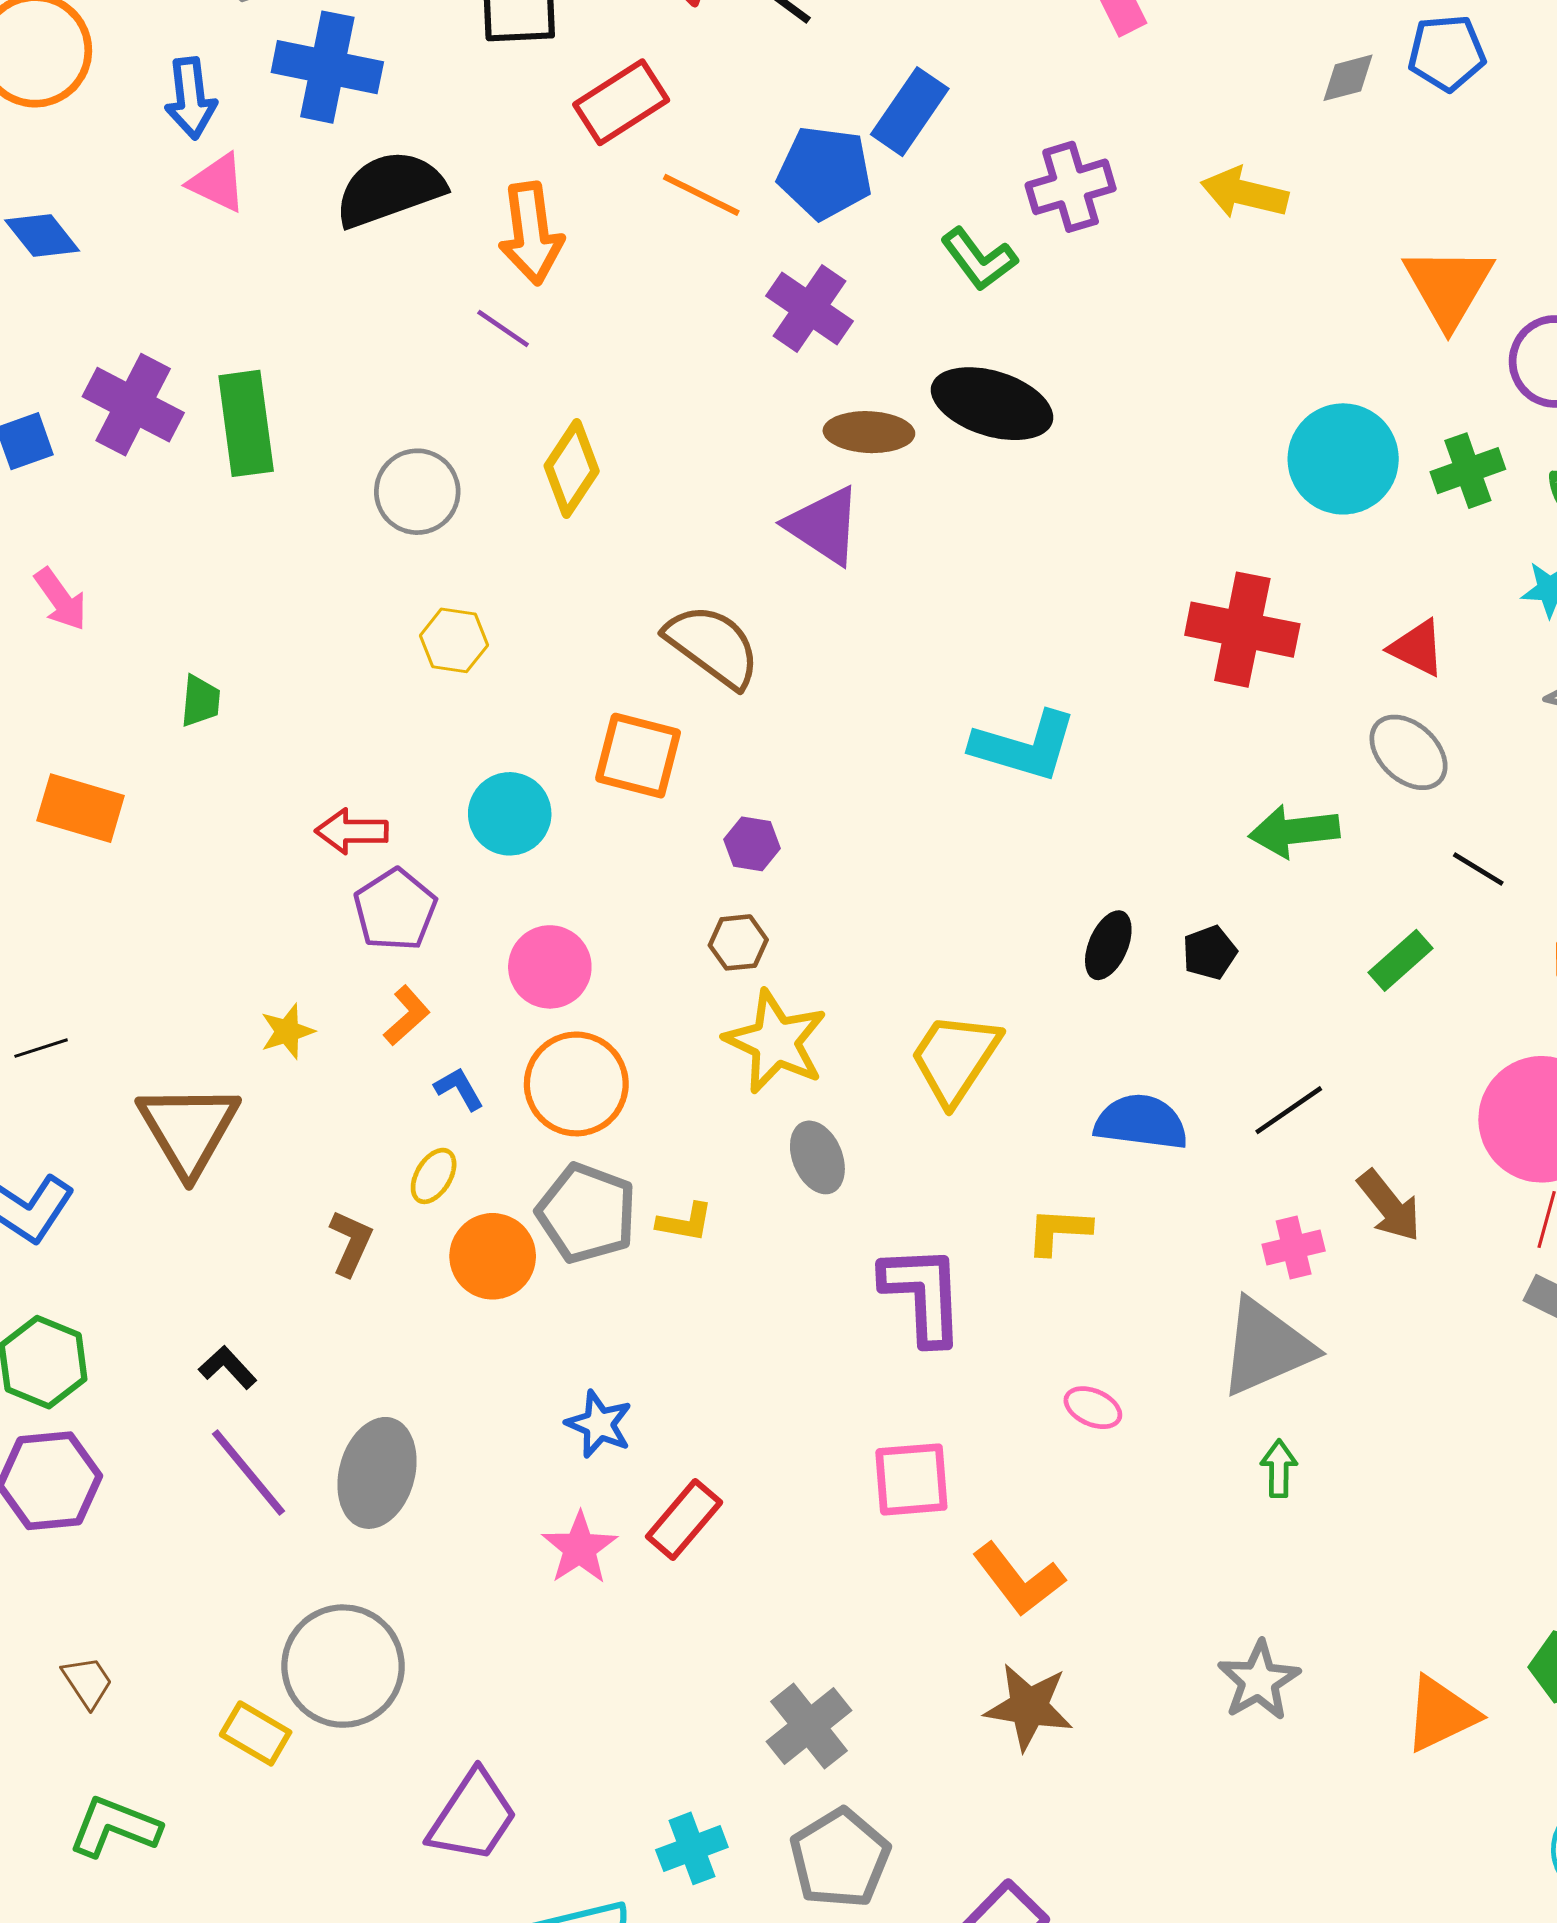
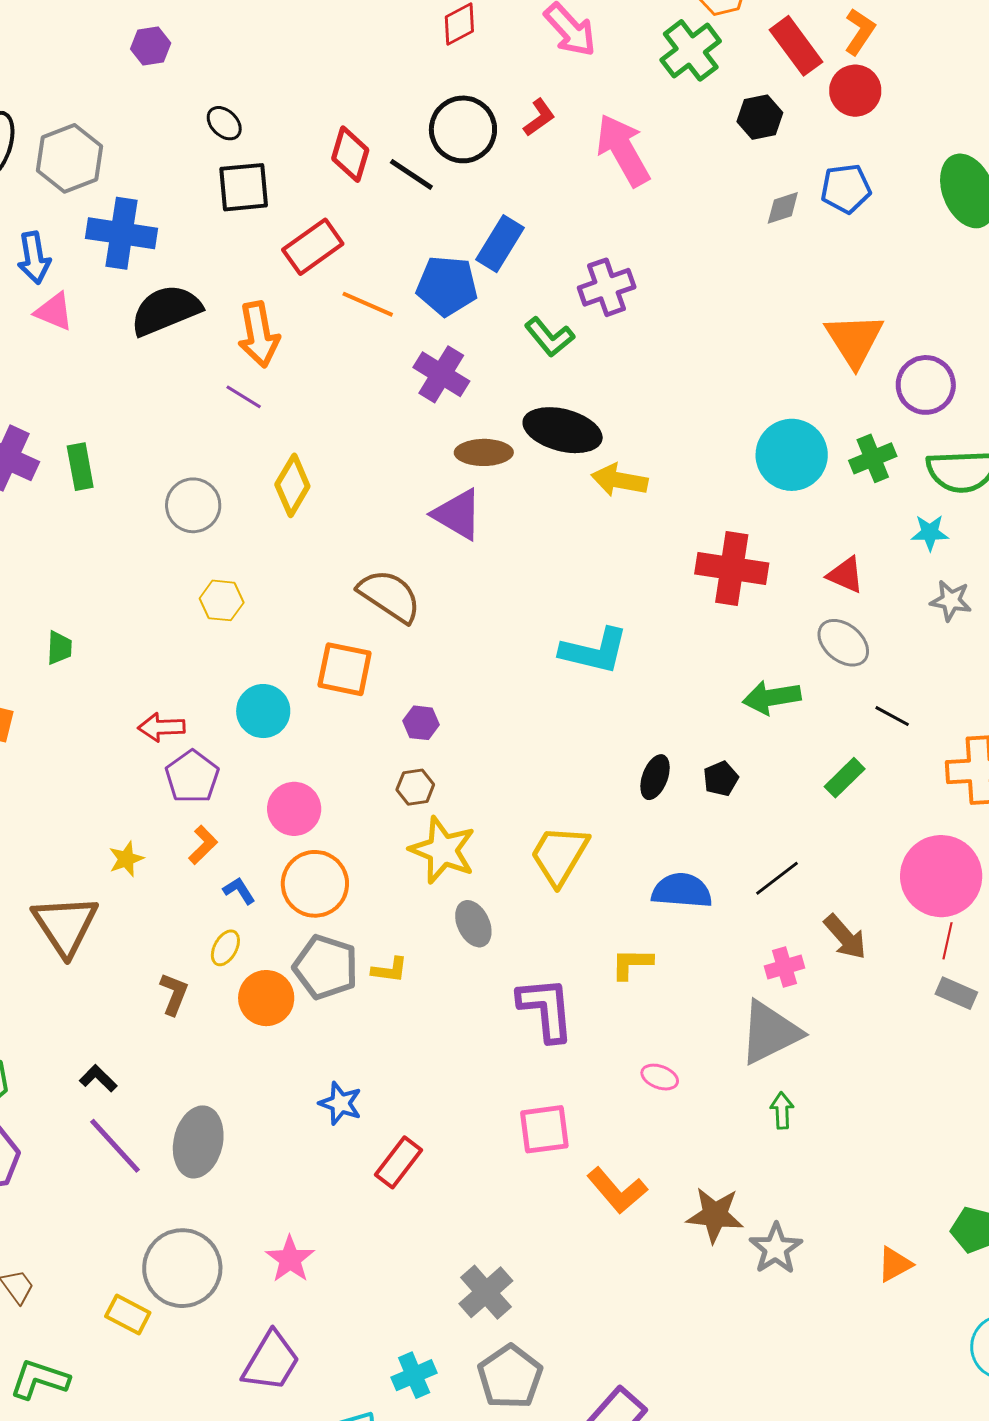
yellow arrow: (1244, 193) -> (619, 480), moved
green rectangle: (246, 423) -> (80, 467), size x0.7
pink star: (580, 1548) -> (290, 1259), moved
brown star: (1029, 1707) -> (715, 1215), moved
orange triangle: (1441, 1714) -> (895, 1264), size x0.7

